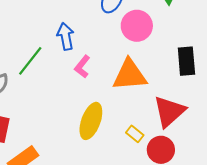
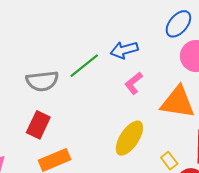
blue arrow: (66, 36) -> (124, 50), turned -108

